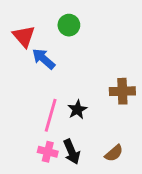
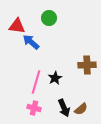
red triangle: (24, 36) -> (17, 26), turned -42
black arrow: (72, 152) -> (64, 108), moved

